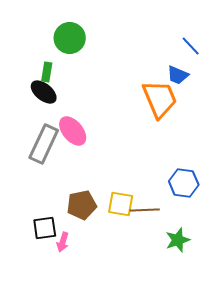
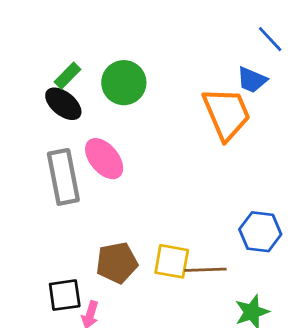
green circle: (70, 38) -> (124, 83), moved
green rectangle: (47, 72) -> (68, 76), turned 36
gray rectangle: (44, 144) -> (63, 177), turned -36

